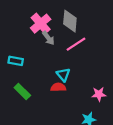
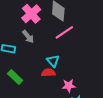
gray arrow: (48, 38) -> (28, 37), moved
pink star: (99, 94) -> (69, 86), moved

